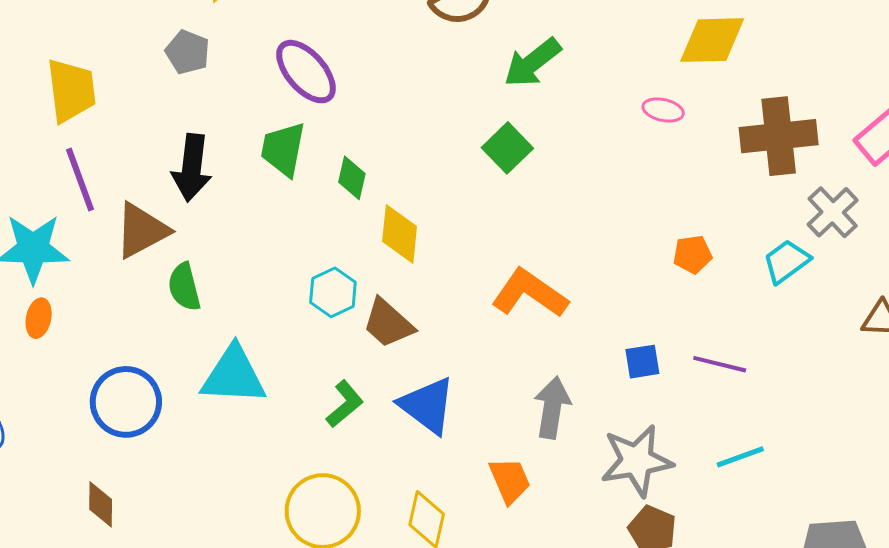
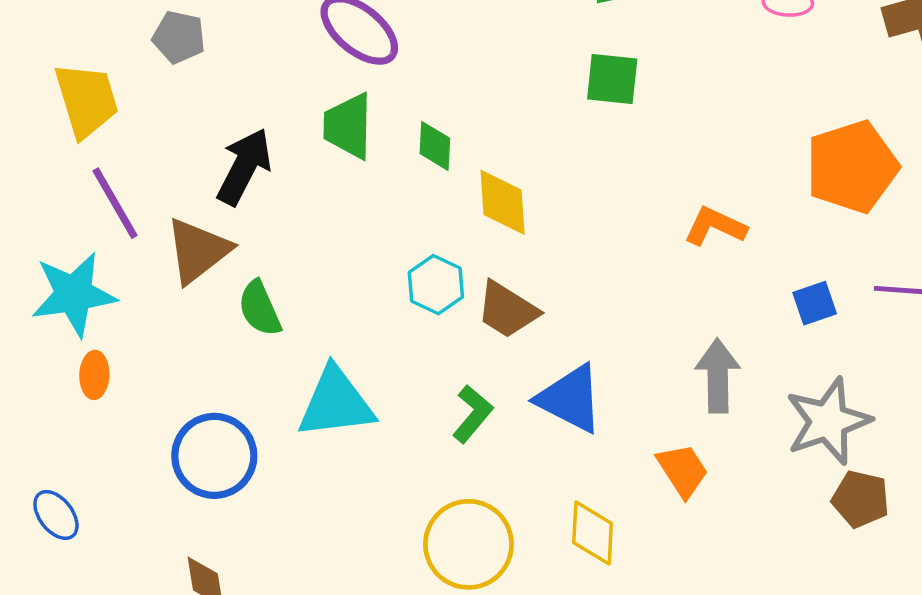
gray pentagon: (188, 52) -> (179, 37), moved
green square: (507, 148) -> (612, 79), turned -30
black arrow: (192, 168) -> (244, 167), turned -150
orange pentagon: (693, 254) -> (852, 167), size x2.0
orange L-shape: (530, 293) -> (715, 226), moved, size x0.7

